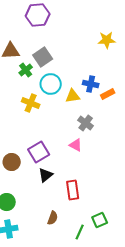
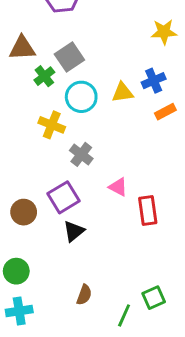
blue cross: (91, 84) -> (154, 81), moved, turned -35
yellow triangle: (73, 96) -> (123, 92), moved
gray cross: (86, 123) -> (81, 154), moved
red rectangle: (73, 190) -> (148, 211), moved

